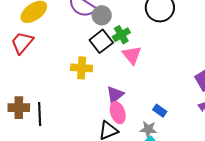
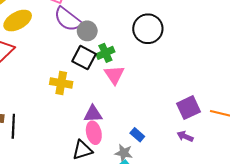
black square: (101, 41) -> (84, 58), turned -30
purple triangle: (115, 95) -> (93, 114), turned 30

